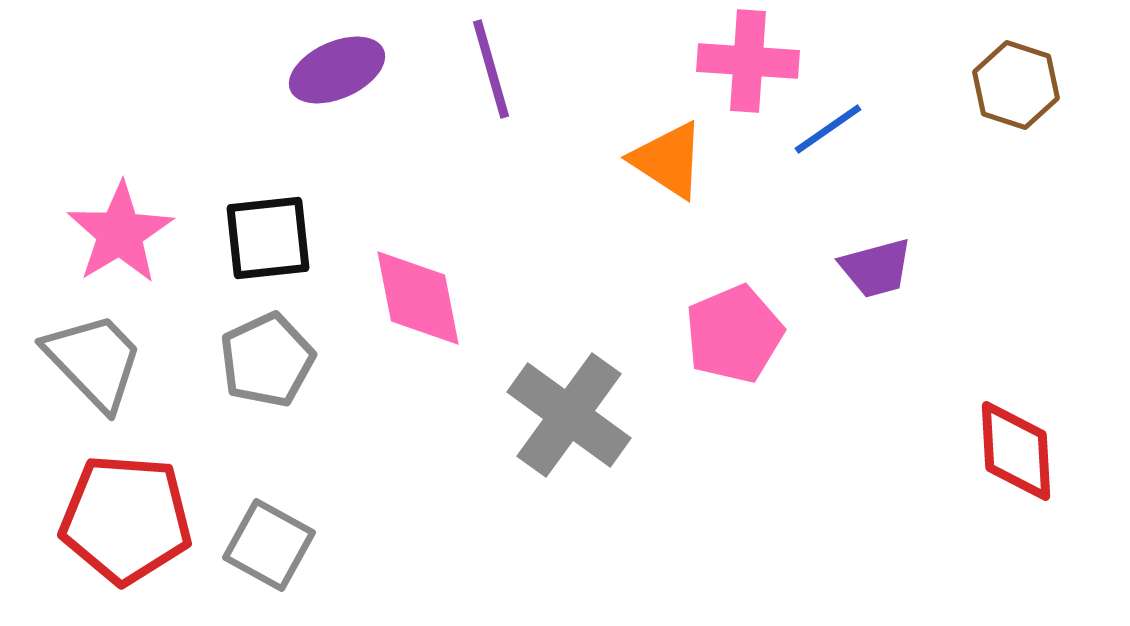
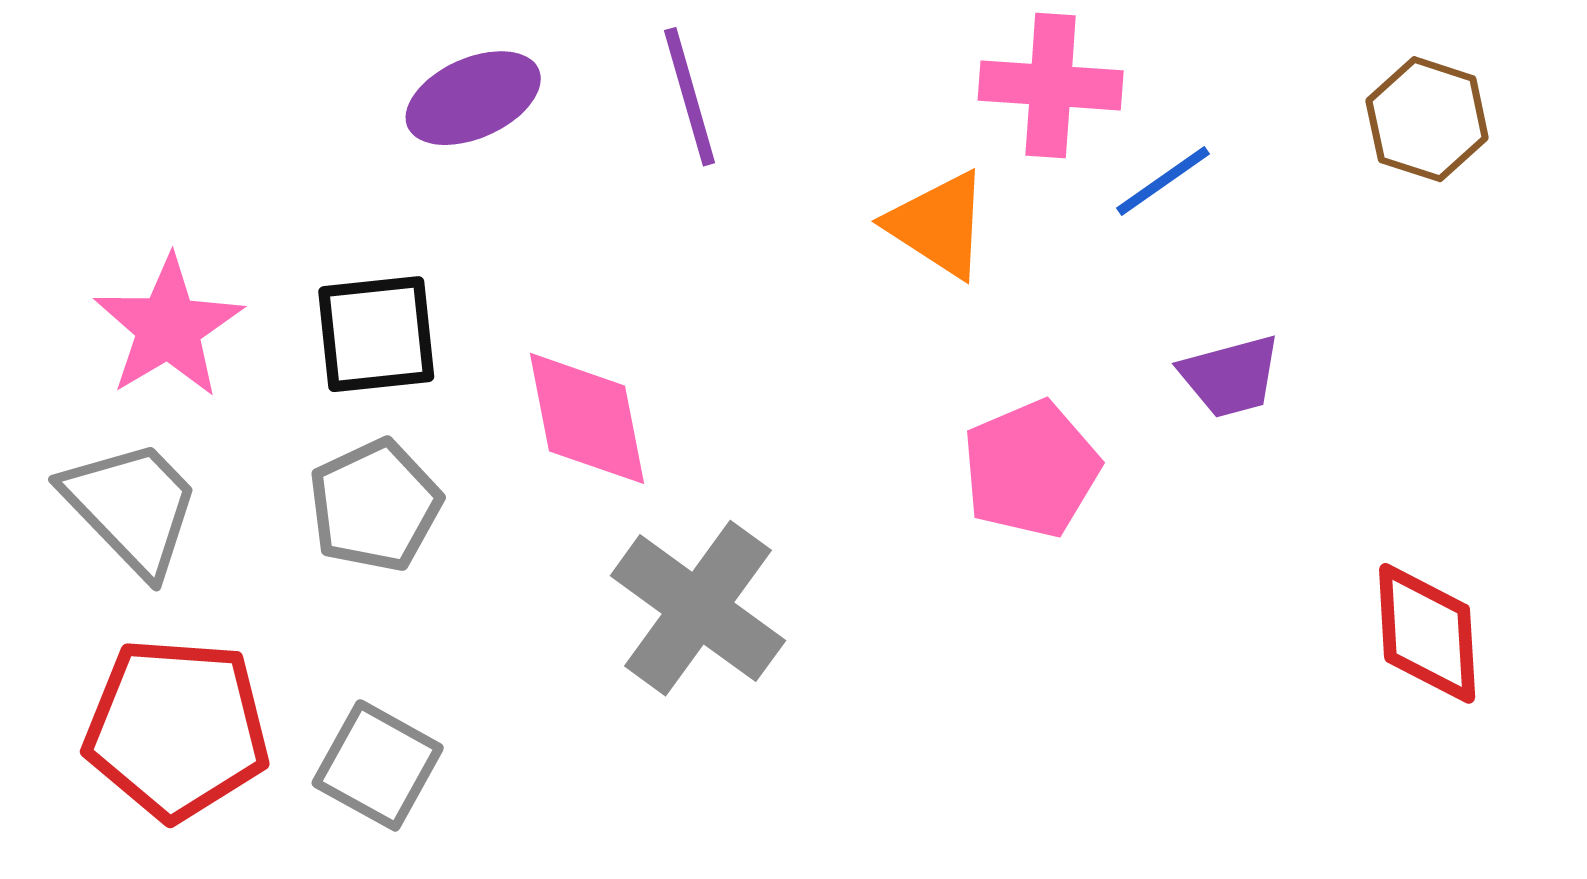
gray cross: (569, 415) -> (698, 608), moved

